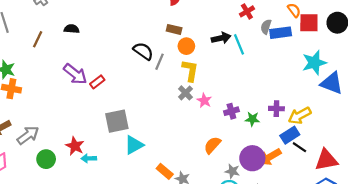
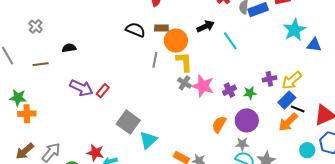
brown line: (38, 39) -> (41, 64), turned 70
cyan line: (239, 44) -> (230, 41), moved
orange circle: (186, 46) -> (176, 41), size x1.5
black semicircle: (143, 51) -> (135, 30), moved
blue triangle: (332, 83) -> (314, 45), size x0.7
pink star: (204, 100) -> (203, 86), size x1.6
gray square: (117, 121) -> (128, 122), turned -30
orange arrow: (270, 157) -> (288, 122), moved
purple circle: (252, 158) -> (247, 120), moved

